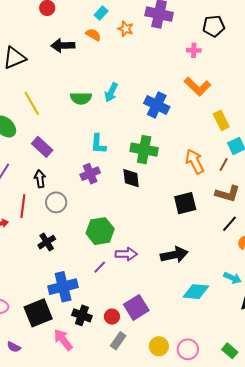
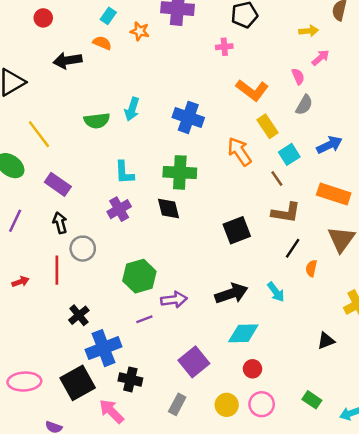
orange L-shape: (197, 87) -> (252, 90), moved
orange arrow: (195, 161) -> (240, 152), moved
brown line: (224, 165) -> (277, 178), turned -56
red line: (23, 206) -> (57, 270), moved
black cross: (47, 242) -> (79, 315), moved
purple line: (100, 267) -> (144, 319), turned 32
cyan arrow: (232, 278) -> (276, 292), moved, turned 36
cyan diamond: (196, 292) -> (243, 333), moved
red circle: (112, 317) -> (252, 369), moved

